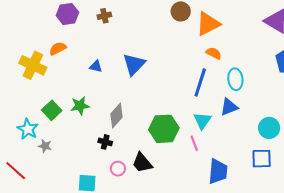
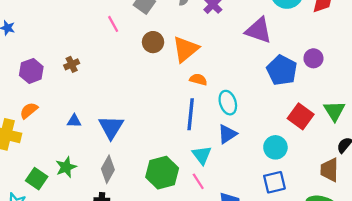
blue triangle: (134, 64) -> (111, 127), moved

